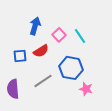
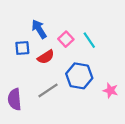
blue arrow: (35, 26) -> (39, 29), turned -48
blue square: (20, 56) -> (22, 48), moved
pink star: (86, 89) -> (111, 90), moved

